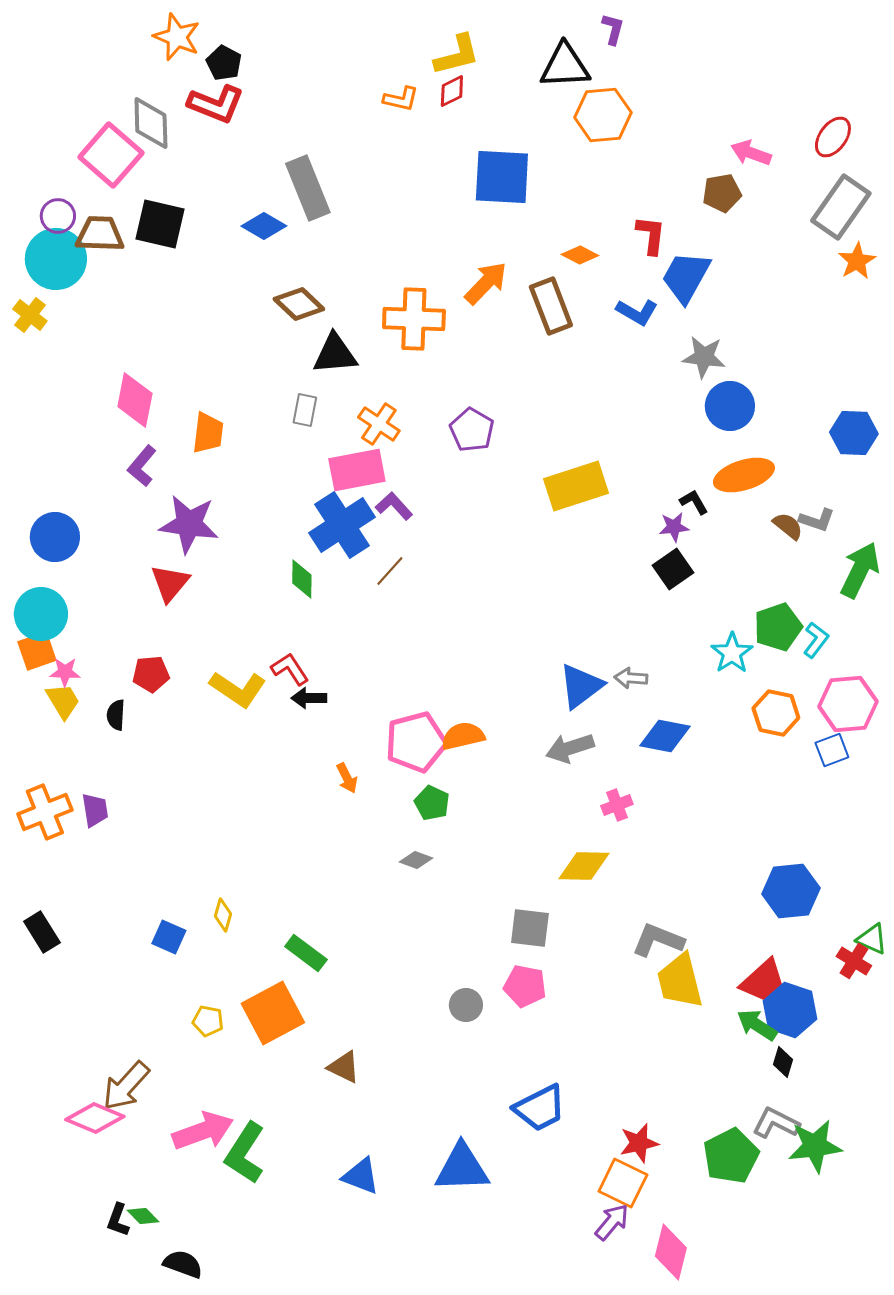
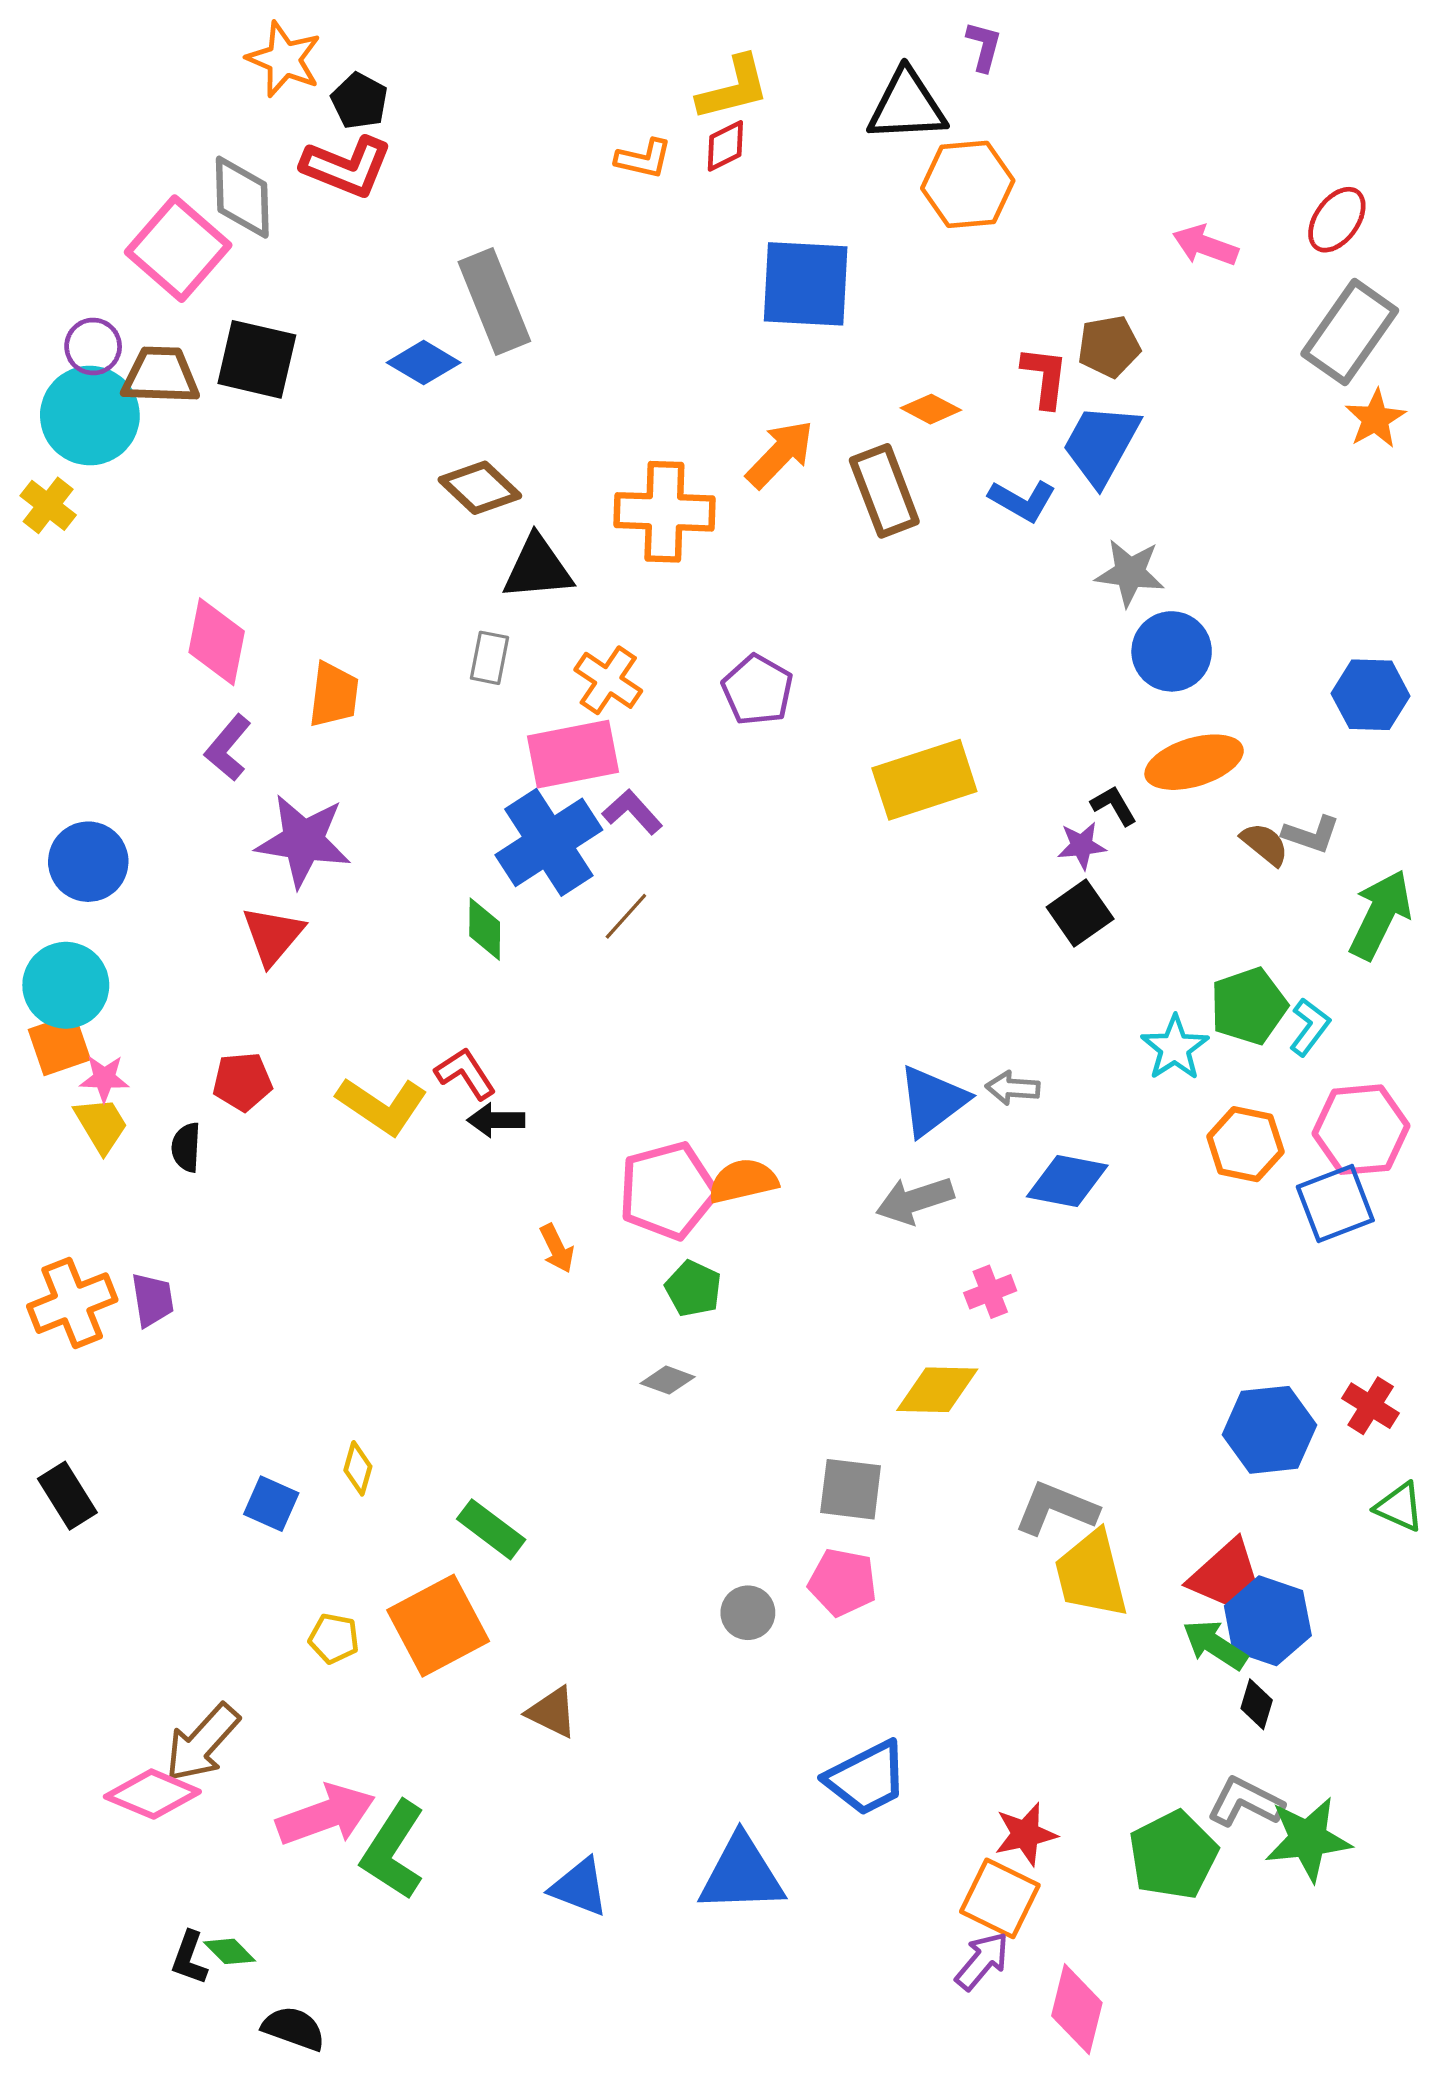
brown pentagon: (722, 193) -> (1109, 346), moved
blue square: (832, 750) -> (1335, 1204), size x1.4
red cross: (854, 961) -> (1371, 1406), moved

